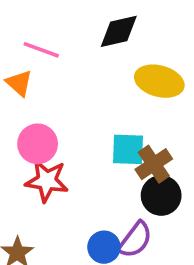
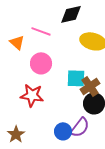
pink line: (41, 50) -> (41, 31), moved
pink circle: (38, 144) -> (41, 63), moved

